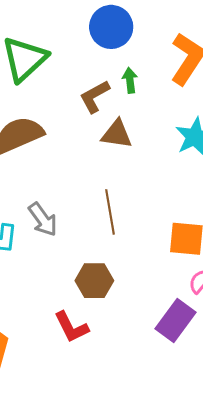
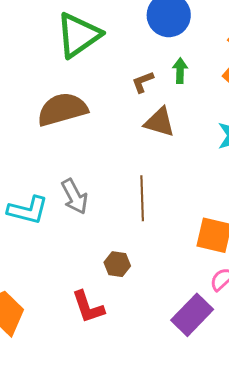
brown L-shape: (95, 97) -> (143, 82), size x0.7
brown hexagon: (94, 281) -> (117, 264), size x0.7

